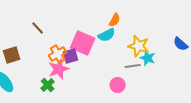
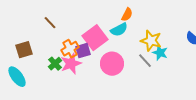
pink square: (83, 43) -> (95, 38), turned 30
gray line: (133, 66) -> (145, 61), turned 56
green cross: (48, 85) -> (55, 64), moved
pink circle: (118, 85) -> (112, 64), moved, size x1.5

